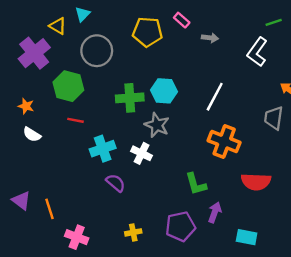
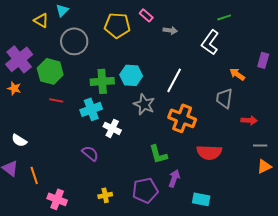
purple cross: (34, 53) -> (19, 59), moved
gray star: (157, 125) -> (144, 104), moved
white semicircle: (32, 134) -> (19, 140), moved
cyan cross: (103, 149) -> (91, 109), moved

